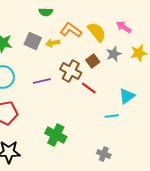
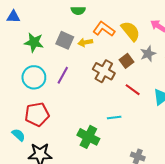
purple line: (42, 81) -> (63, 75), moved, turned -48
red line: (89, 88) -> (133, 90), moved
cyan line: (112, 116) -> (114, 117), moved

